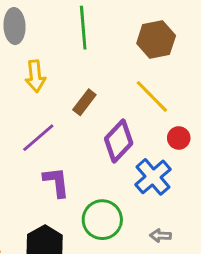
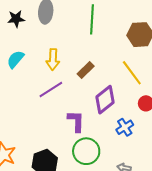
yellow arrow: (35, 76) -> (53, 59), moved
blue cross: (153, 177) -> (125, 127), size x0.7
purple L-shape: (56, 182) -> (76, 121), moved

